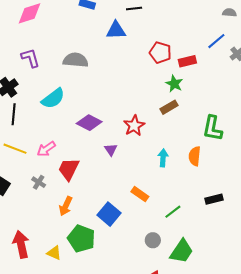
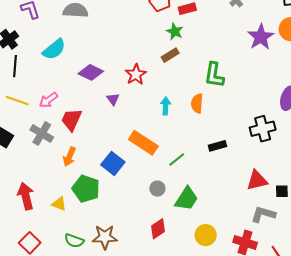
gray cross: (39, 182) -> (42, 133), size x1.6
orange rectangle: (140, 194) -> (143, 143), size x1.6

